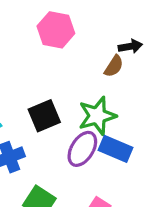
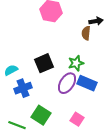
brown semicircle: (114, 66) -> (86, 33), turned 152
green star: (97, 116) -> (76, 63), size x0.7

